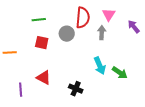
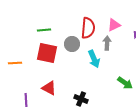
pink triangle: (109, 15) -> (114, 25), turned 32
red square: (42, 43) -> (47, 53), size x1.5
cyan arrow: (100, 66) -> (94, 59), moved

